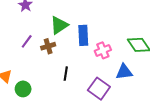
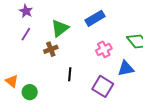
blue rectangle: (83, 35) -> (95, 18), moved, turned 66
purple line: (27, 41) -> (26, 34), moved

